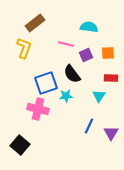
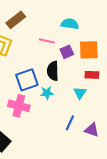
orange square: (108, 53) -> (89, 50), size x1.5
black semicircle: (72, 74) -> (53, 71), turned 36
purple triangle: (111, 133) -> (92, 130), turned -42

